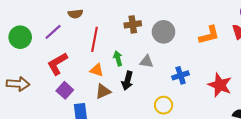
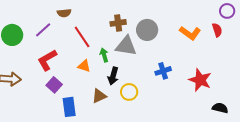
orange L-shape: (209, 35) -> (190, 33), turned 50
red line: (95, 39) -> (82, 37), turned -45
gray triangle: (147, 62) -> (126, 46), moved, size x1.6
brown triangle: (103, 91) -> (99, 96), moved
yellow circle: (164, 105) -> (129, 92), moved

